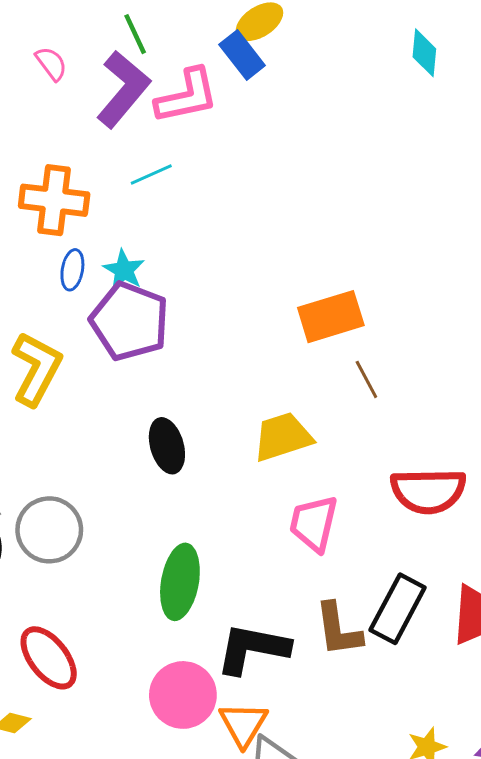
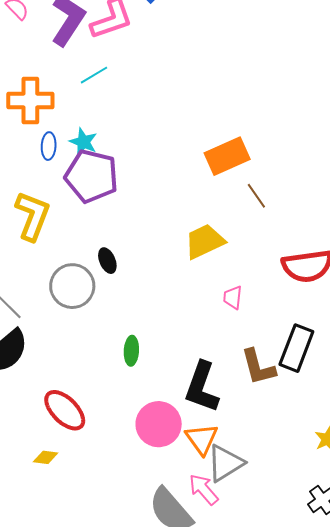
black ellipse: (167, 446) -> (107, 261), moved, size x0.7
pink trapezoid: (314, 523) -> (233, 297), size x0.6
gray circle: (49, 530) -> (72, 286), moved
green ellipse: (180, 582) -> (131, 351), moved, size x0.6
black L-shape: (253, 649) -> (202, 387), turned -74

